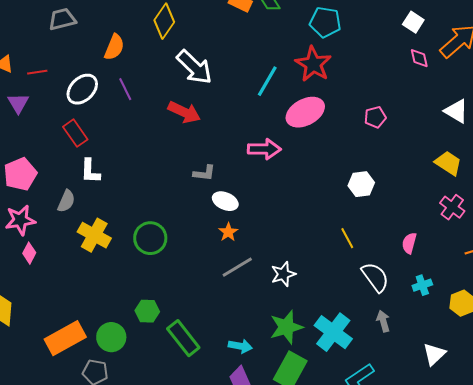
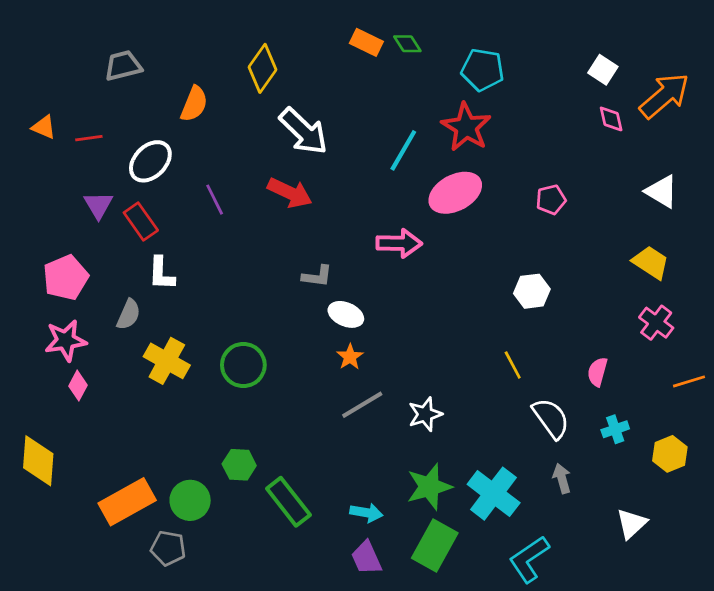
purple line: (125, 89) -> (215, 200), moved
purple triangle: (18, 103) -> (98, 205), moved

